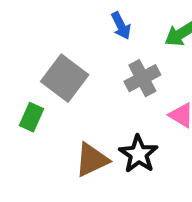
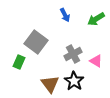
gray cross: (142, 78) -> (73, 54), moved
brown triangle: (92, 160) -> (50, 84), turned -42

